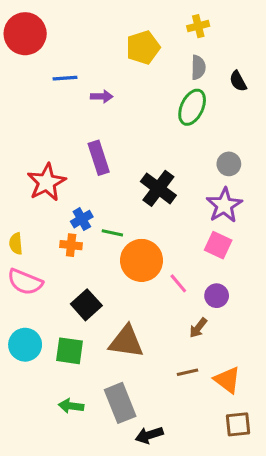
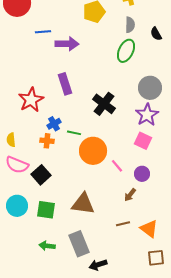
purple arrow: (102, 97) -> (67, 44), size x1.6
gray circle: (229, 164) -> (150, 88), size x1.5
black square: (86, 305) -> (41, 175), moved

